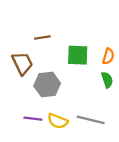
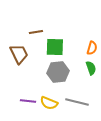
green square: (78, 55) -> (55, 47), moved
gray hexagon: (47, 85) -> (58, 72), moved

